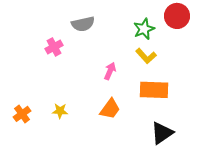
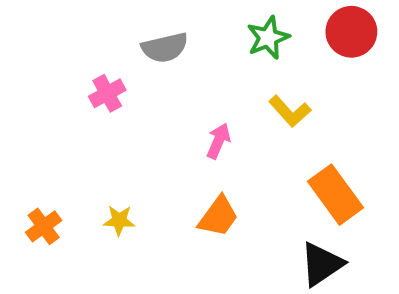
green star: (144, 29) -> (268, 38), moved
orange rectangle: (154, 90) -> (336, 195), moved, turned 52

